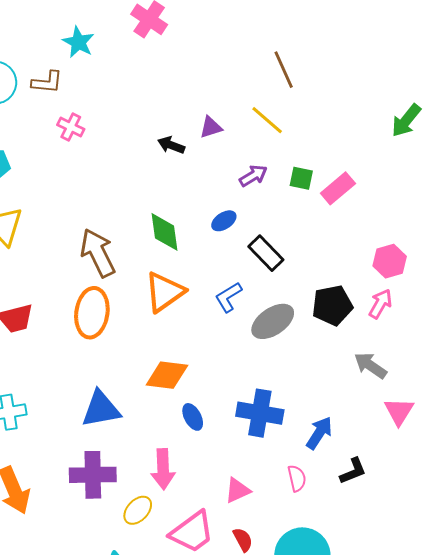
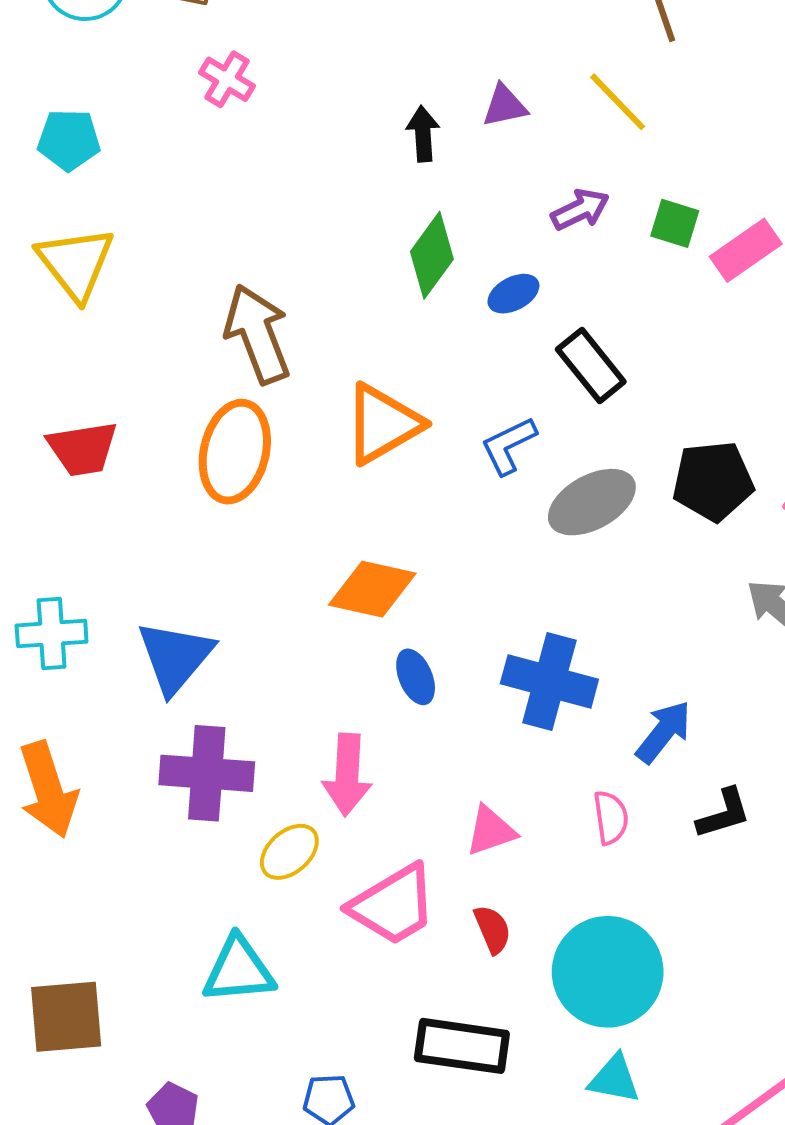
black arrow: (171, 145) -> (423, 134), turned 60
green diamond: (164, 232) -> (432, 255), moved, turned 39
blue triangle: (101, 409) -> (175, 657), moved, turned -45

